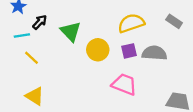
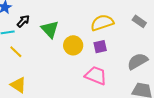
gray semicircle: (154, 53) -> (137, 61), moved, turned -35

